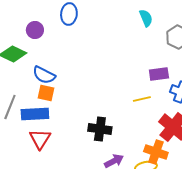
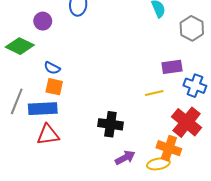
blue semicircle: (44, 75) -> (52, 68), size x0.7
red triangle: (40, 139) -> (48, 135), turned 50

